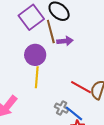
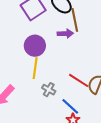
brown line: (51, 31) -> (75, 20), moved
gray cross: (62, 108) -> (49, 90), moved

